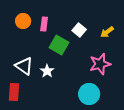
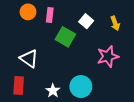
yellow arrow: (107, 32) -> (115, 23), turned -72
white star: (47, 71) -> (53, 91), moved
cyan circle: (89, 94) -> (81, 87), moved

